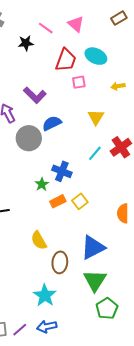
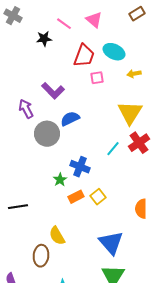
yellow arrow: (118, 86) -> (134, 74), moved
yellow triangle: (96, 117) -> (130, 113), moved, size x1.5
blue triangle: (93, 247) -> (111, 243), turned -44
brown ellipse: (60, 262) -> (41, 256), moved

